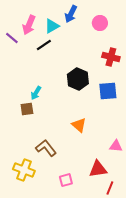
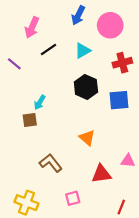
pink circle: (100, 23) -> (110, 25), size x1.5
cyan triangle: (52, 26) -> (83, 51), moved
purple line: (12, 38) -> (14, 64), moved
red cross: (111, 57) -> (122, 63), turned -30
red triangle: (98, 169) -> (101, 174), moved
yellow cross: (24, 170) -> (26, 203), moved

